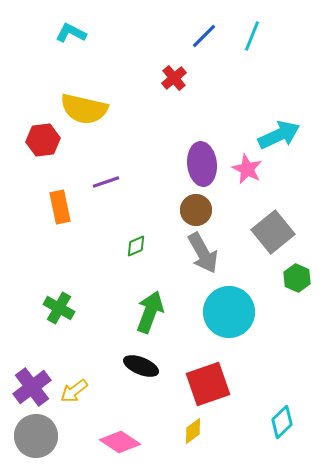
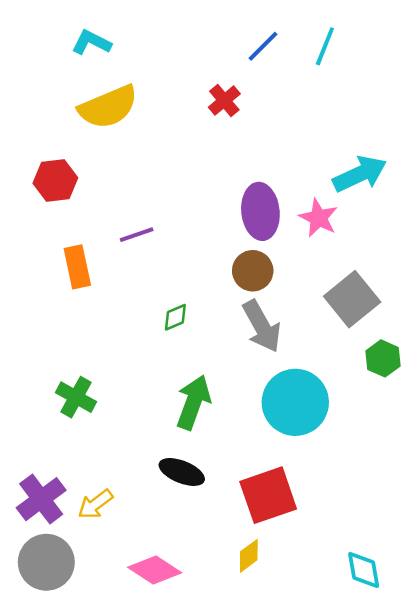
yellow semicircle: (84, 109) -> (108, 107), moved, turned -36
cyan diamond: (282, 422) -> (364, 570), moved, turned -56

